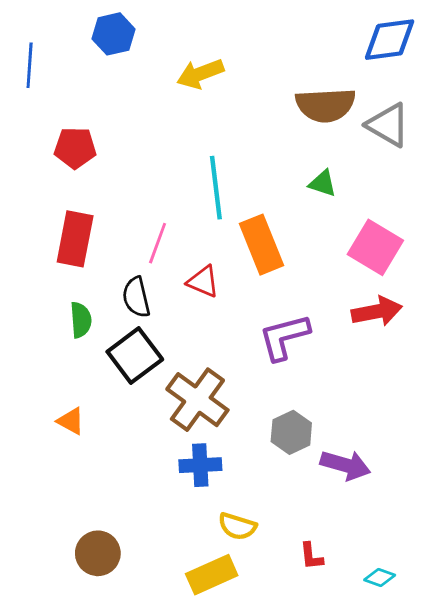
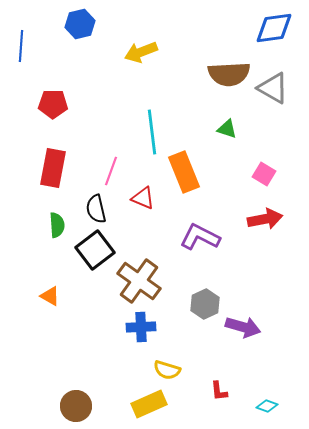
pink square: (375, 247) -> (264, 174), size x0.6
purple L-shape: (284, 337) -> (200, 237), turned 42
brown circle: (98, 553) -> (76, 406), moved

